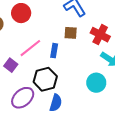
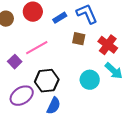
blue rectangle: (54, 51) -> (60, 18), moved, turned 40
cyan circle: (96, 83) -> (90, 80), moved

